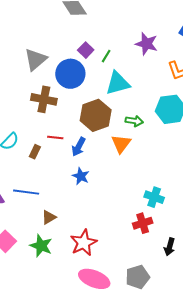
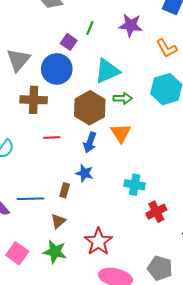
green line: (106, 56) -> (90, 28), moved
green arrow: (134, 121) -> (123, 98), moved
blue arrow: (79, 147) -> (90, 142), moved
brown rectangle: (35, 152) -> (65, 190), moved
cyan cross: (154, 197) -> (135, 185), moved
gray pentagon: (138, 277) -> (160, 268), turned -30

